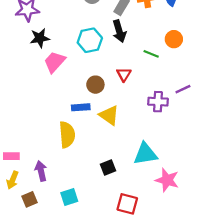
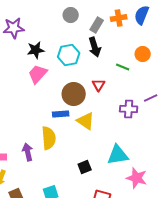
black star: (40, 38) -> (36, 50), moved
brown circle: (95, 85) -> (74, 94), size x1.5
purple arrow: (41, 171) -> (28, 152), moved

